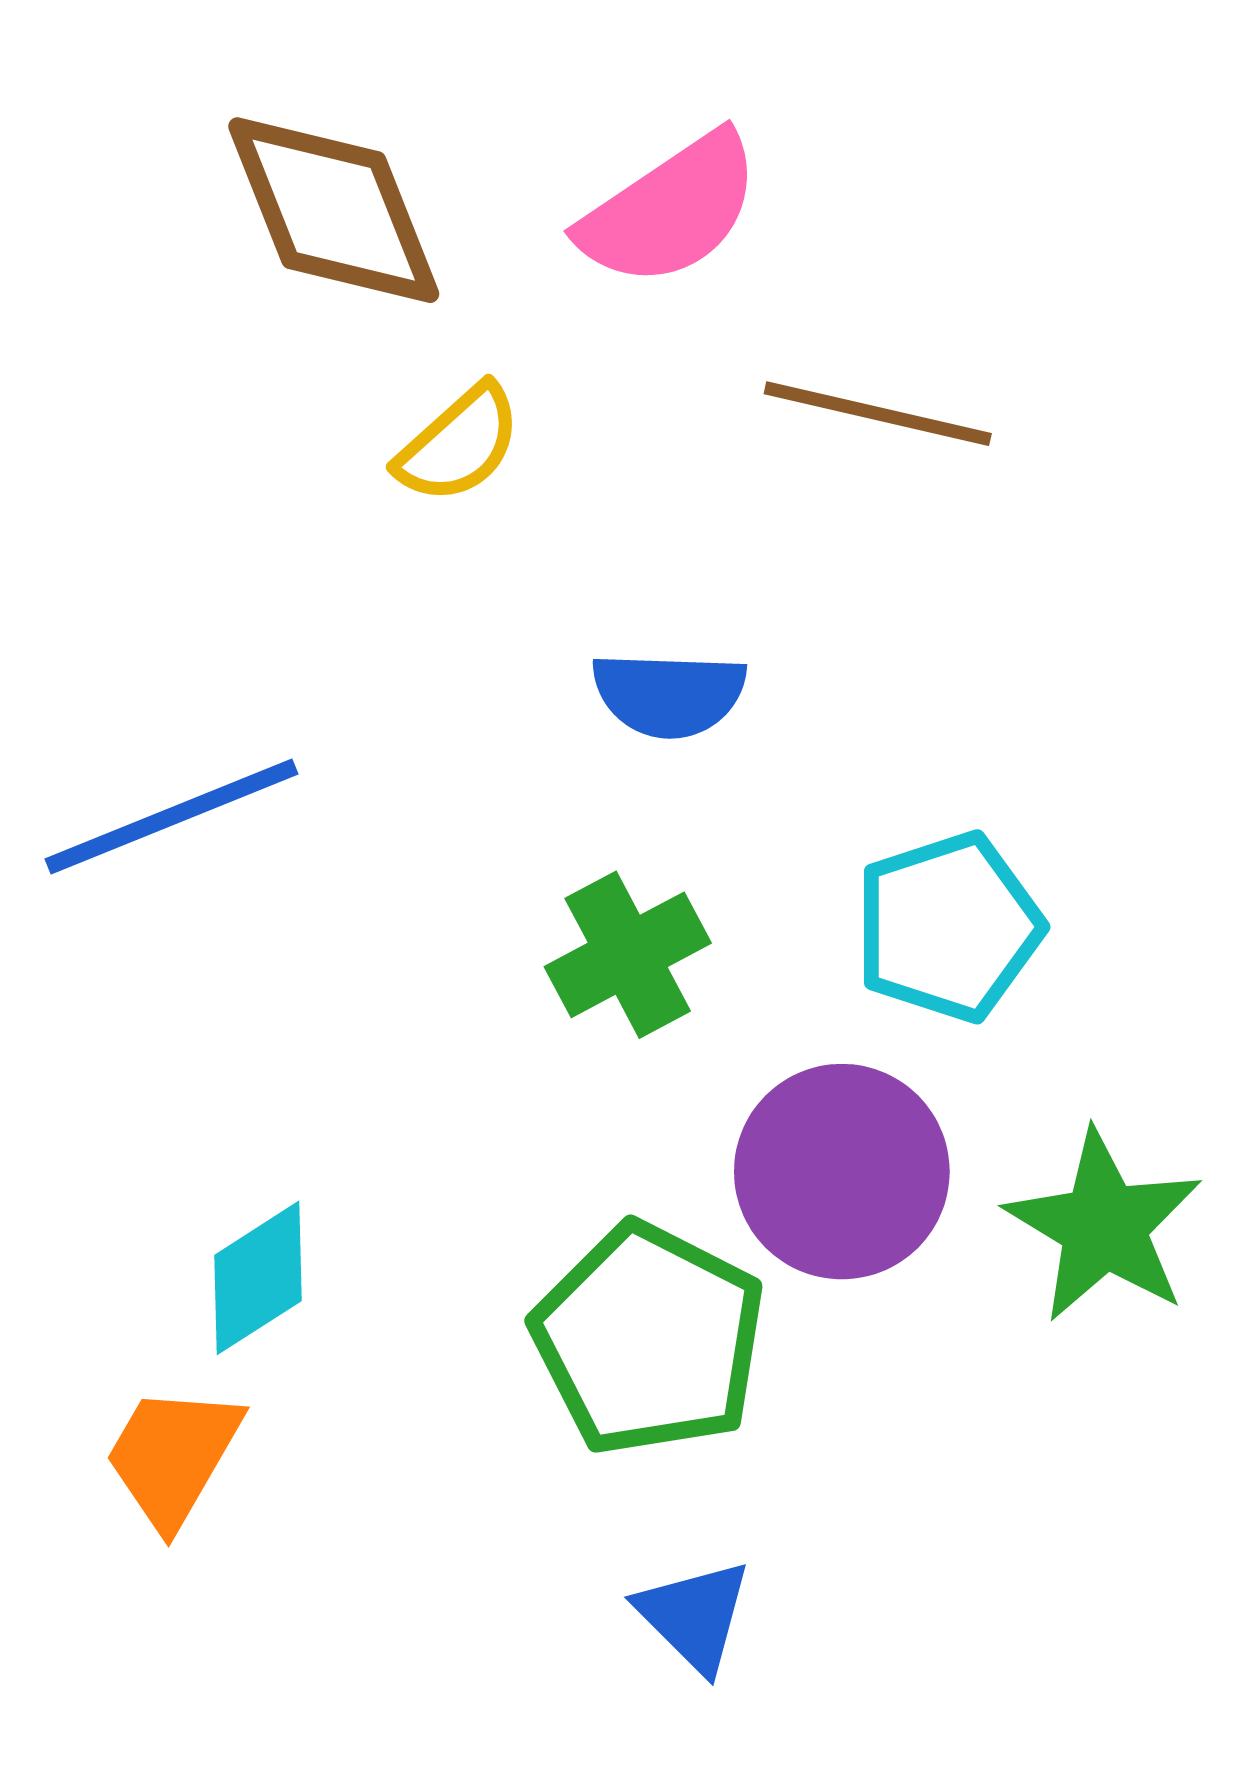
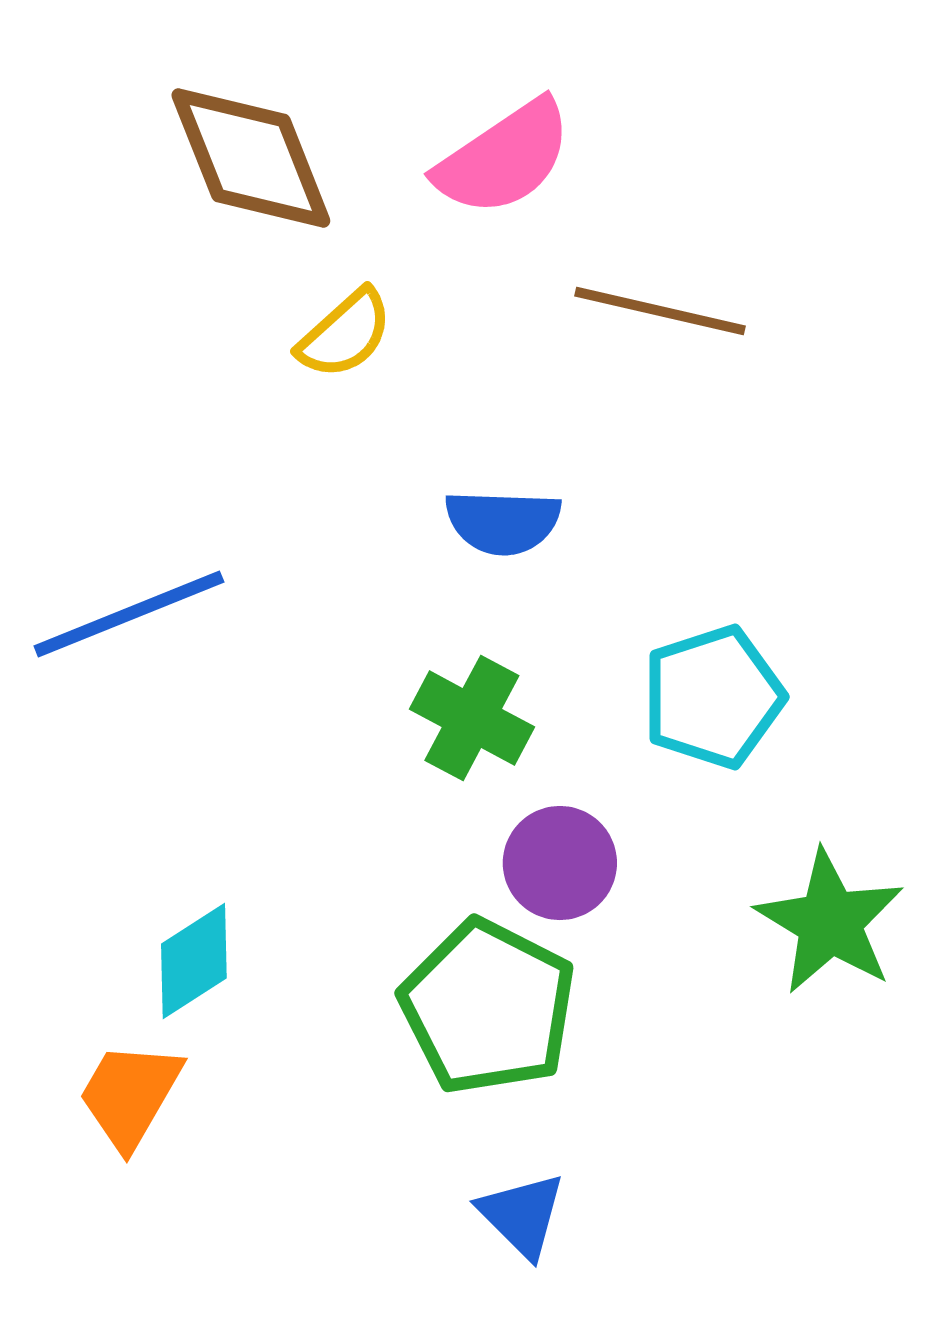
green cross: (628, 955) -> (472, 718), turned -34
purple circle: (842, 1172) -> (560, 863), moved, size x0.7

